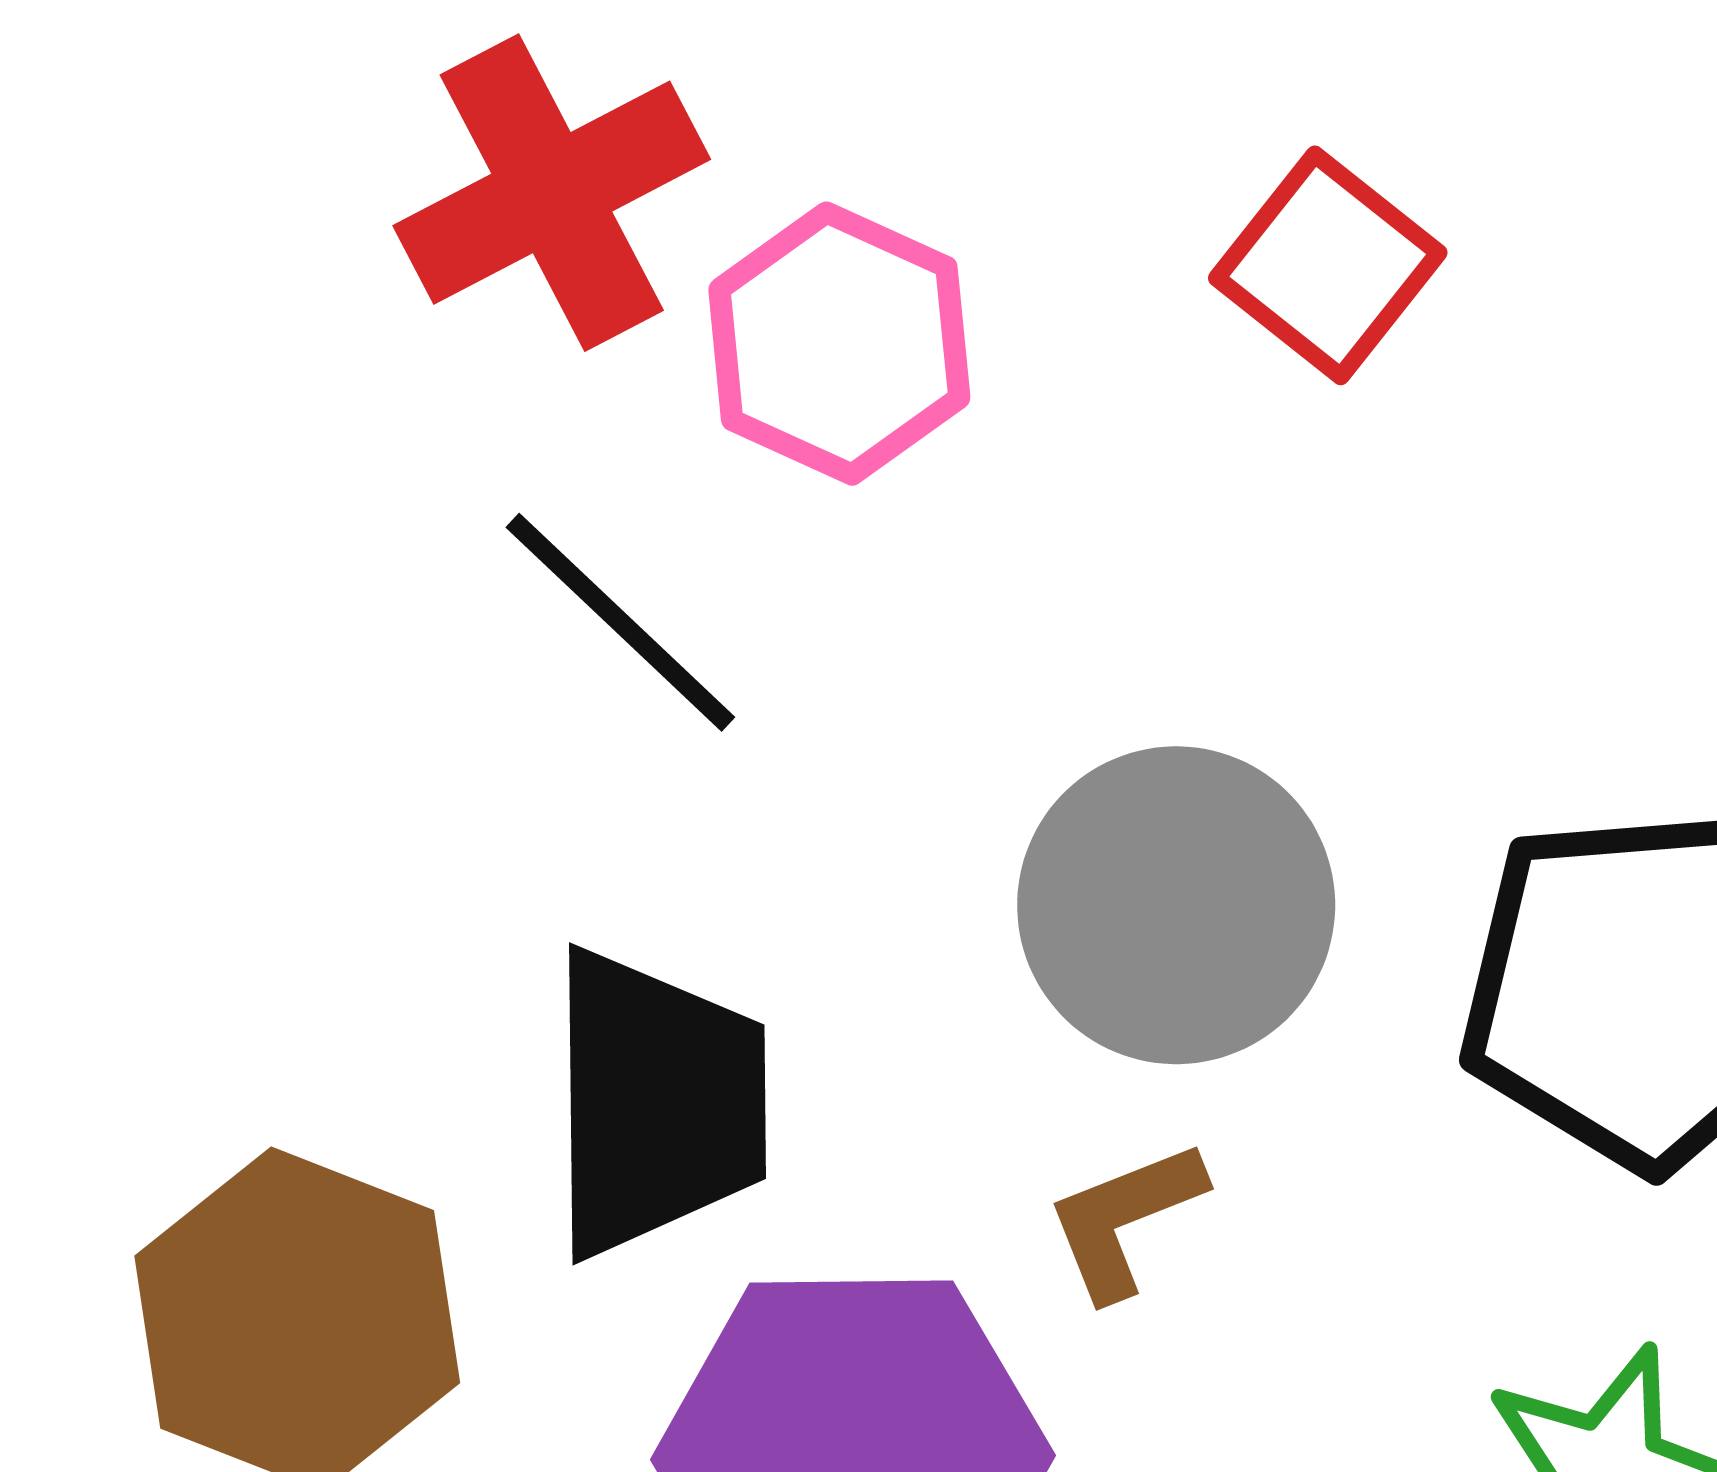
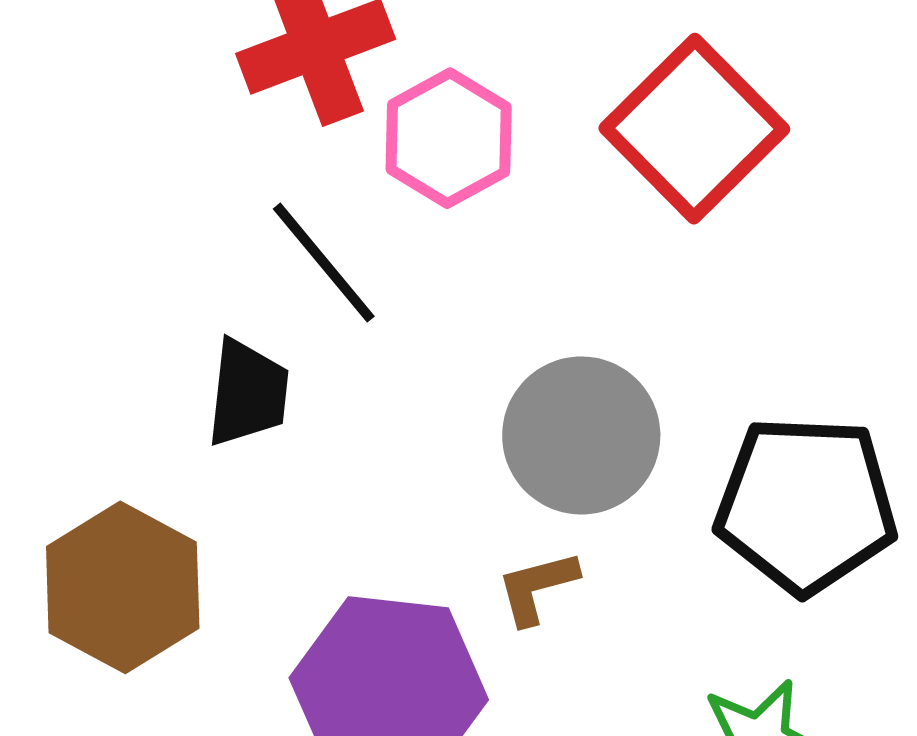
red square: (1328, 265) -> (694, 129), size x1.6
black trapezoid: (657, 1103) -> (248, 393), moved, size x0.7

